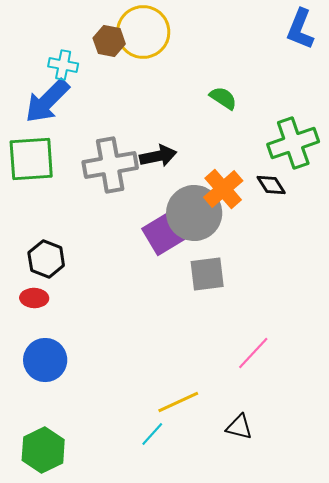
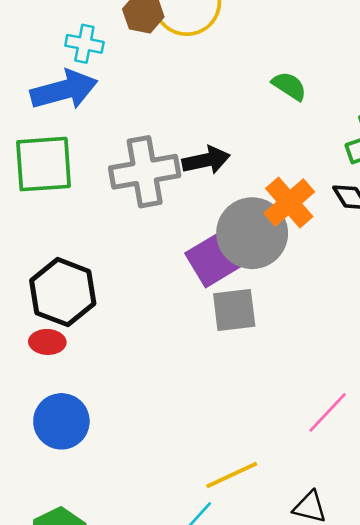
blue arrow: (47, 101) -> (64, 90), turned -150
black hexagon: (46, 259) -> (63, 292), size x1.4
gray square: (207, 274) -> (234, 310), moved

